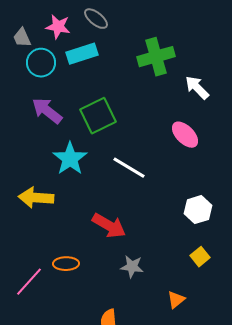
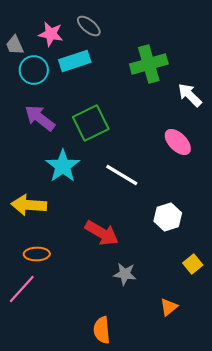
white hexagon: (198, 210) -> (168, 217), moved
orange ellipse: (66, 264) -> (37, 254), moved

